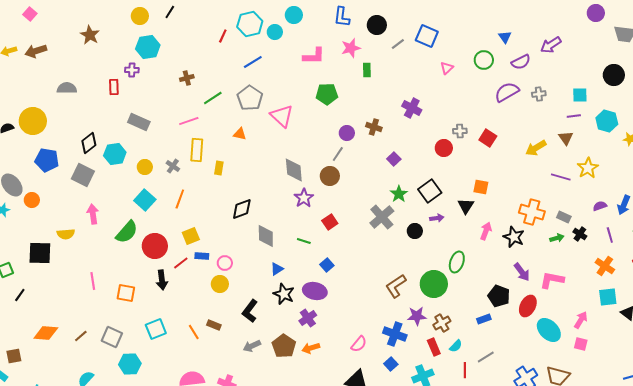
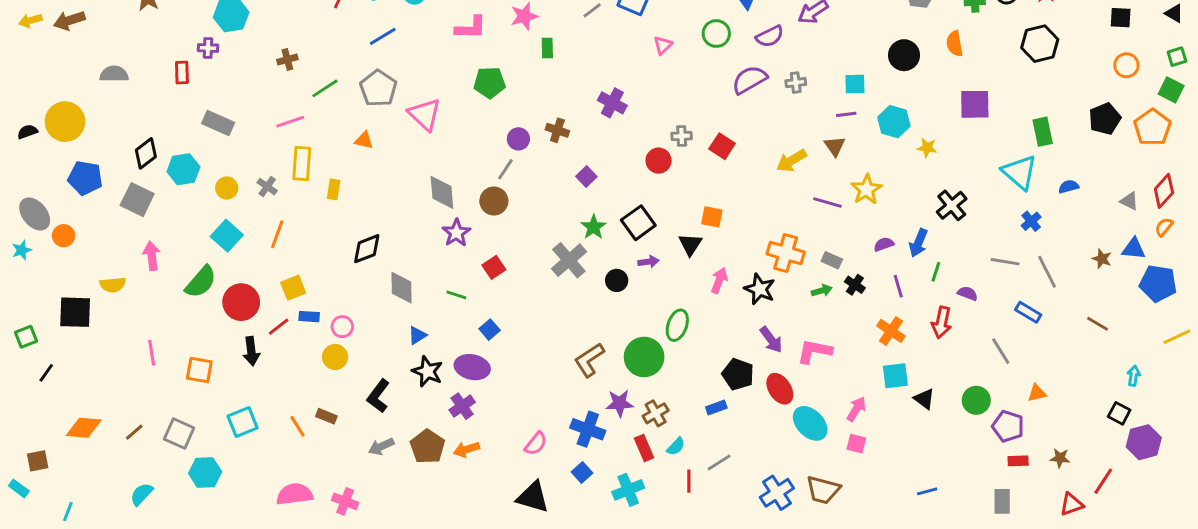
red ellipse: (528, 306) -> (780, 389), turned -60

